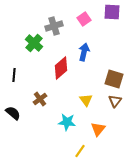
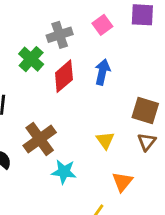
red diamond: (61, 68) -> (64, 76), moved
brown cross: (40, 99) -> (40, 139), size x1.6
cyan star: (67, 122) -> (64, 172), moved

